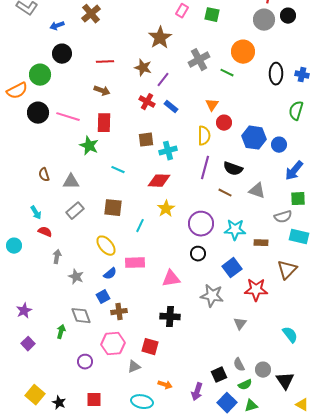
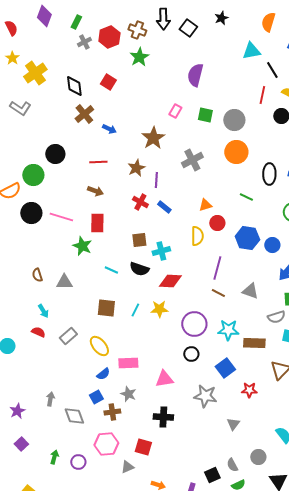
gray circle: (264, 20) -> (234, 120), moved
blue arrow: (57, 26) -> (109, 129), moved, turned -136
brown star: (143, 68) -> (136, 168), turned 30
green line: (227, 73) -> (246, 197), moved
purple line: (163, 80) -> (156, 180), turned -35
orange triangle: (212, 105) -> (205, 205), turned 40
purple line: (205, 168) -> (217, 268), moved
black semicircle: (233, 169) -> (139, 269), moved
red diamond: (159, 181) -> (170, 281), moved
yellow star: (166, 209) -> (159, 309), turned 30
gray rectangle: (75, 211) -> (68, 336), moved
cyan arrow: (36, 213) -> (43, 311), moved
cyan line: (140, 226) -> (135, 310), moved
brown rectangle: (261, 243) -> (254, 343), size x1.5
gray arrow: (57, 257) -> (50, 399), moved
gray star: (76, 277) -> (128, 394), moved
red star: (256, 290) -> (249, 390), size x0.7
green arrow: (61, 332) -> (54, 457), moved
gray circle: (263, 370) -> (258, 457), moved

